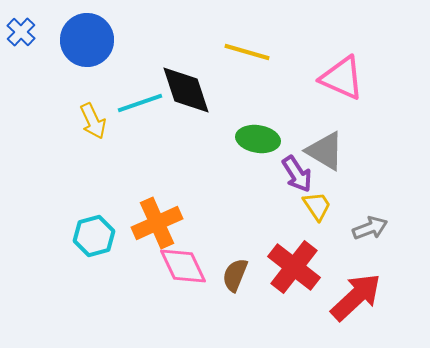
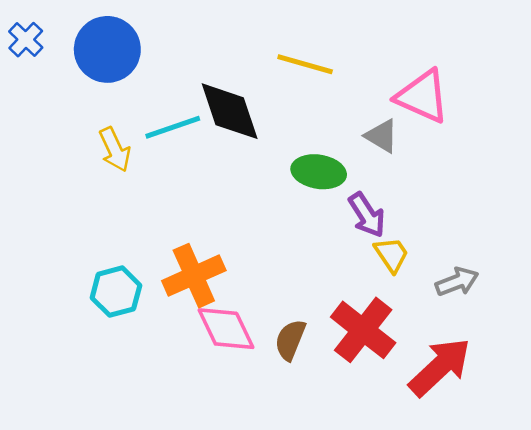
gray triangle: (325, 151) -> (382, 136), moved, size x0.7

